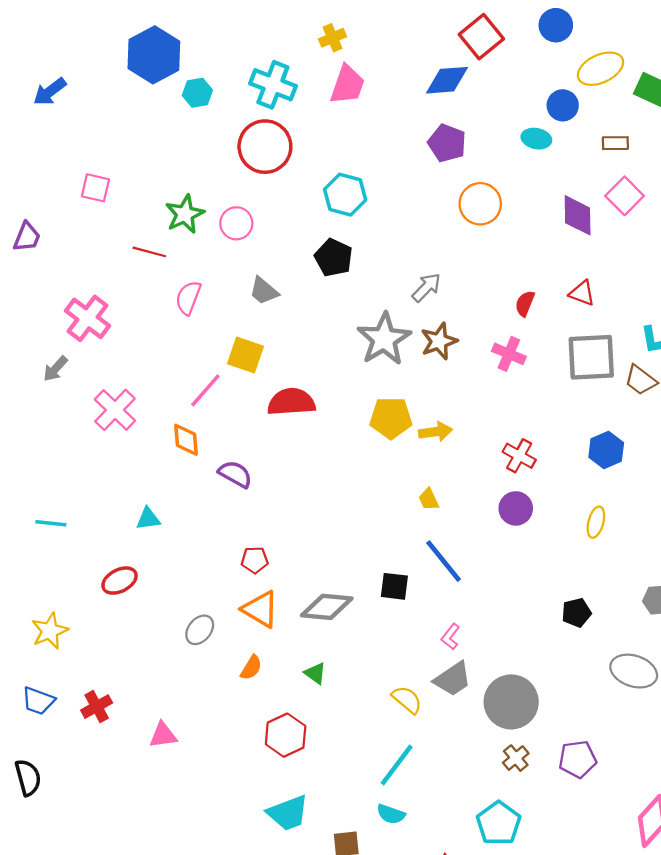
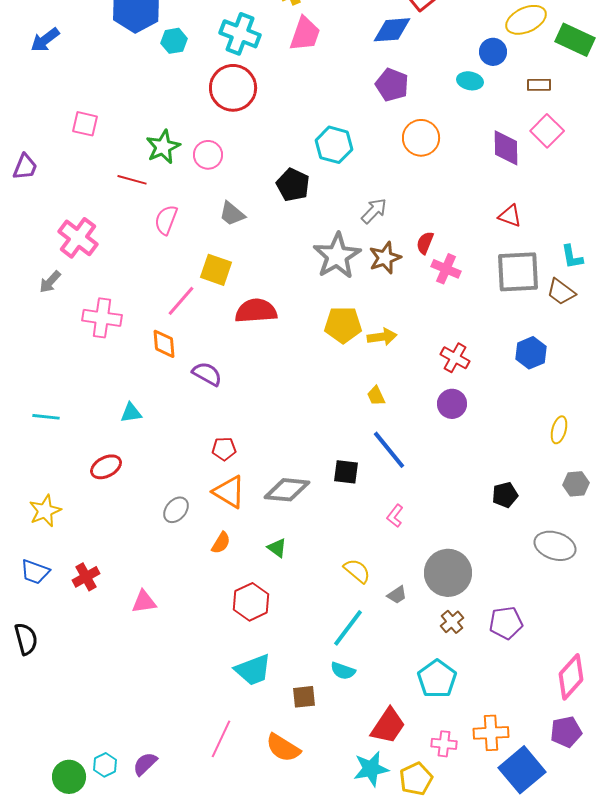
cyan hexagon: (345, 195) -> (334, 145), moved
red semicircle: (525, 303) -> (425, 243), moved
pink cross: (115, 410) -> (102, 318), turned -36
yellow ellipse: (596, 522) -> (559, 430), moved
gray trapezoid: (453, 679) -> (397, 595), moved, size x0.6

